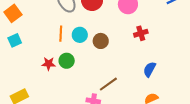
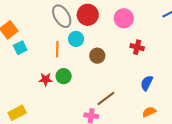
red cross: (141, 33) -> (137, 47), turned 32
cyan circle: (80, 35) -> (76, 39), moved
cyan square: (15, 40) -> (20, 48), moved

